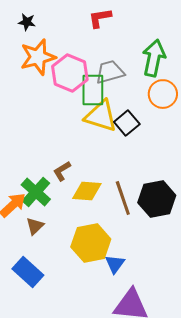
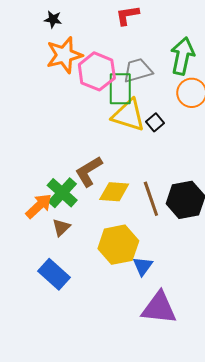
black square: (127, 123) -> (155, 122), size x0.7
brown L-shape: (62, 171) -> (89, 171), size x1.5

